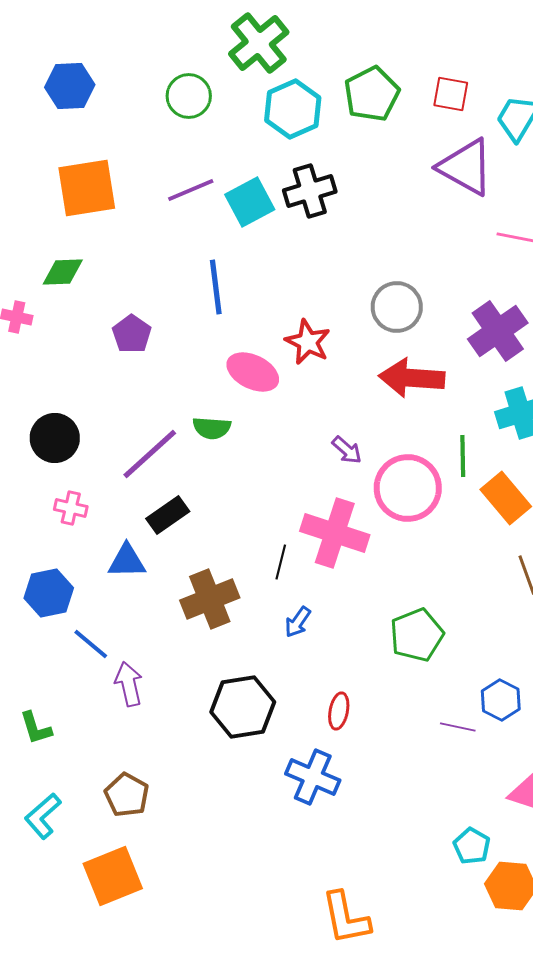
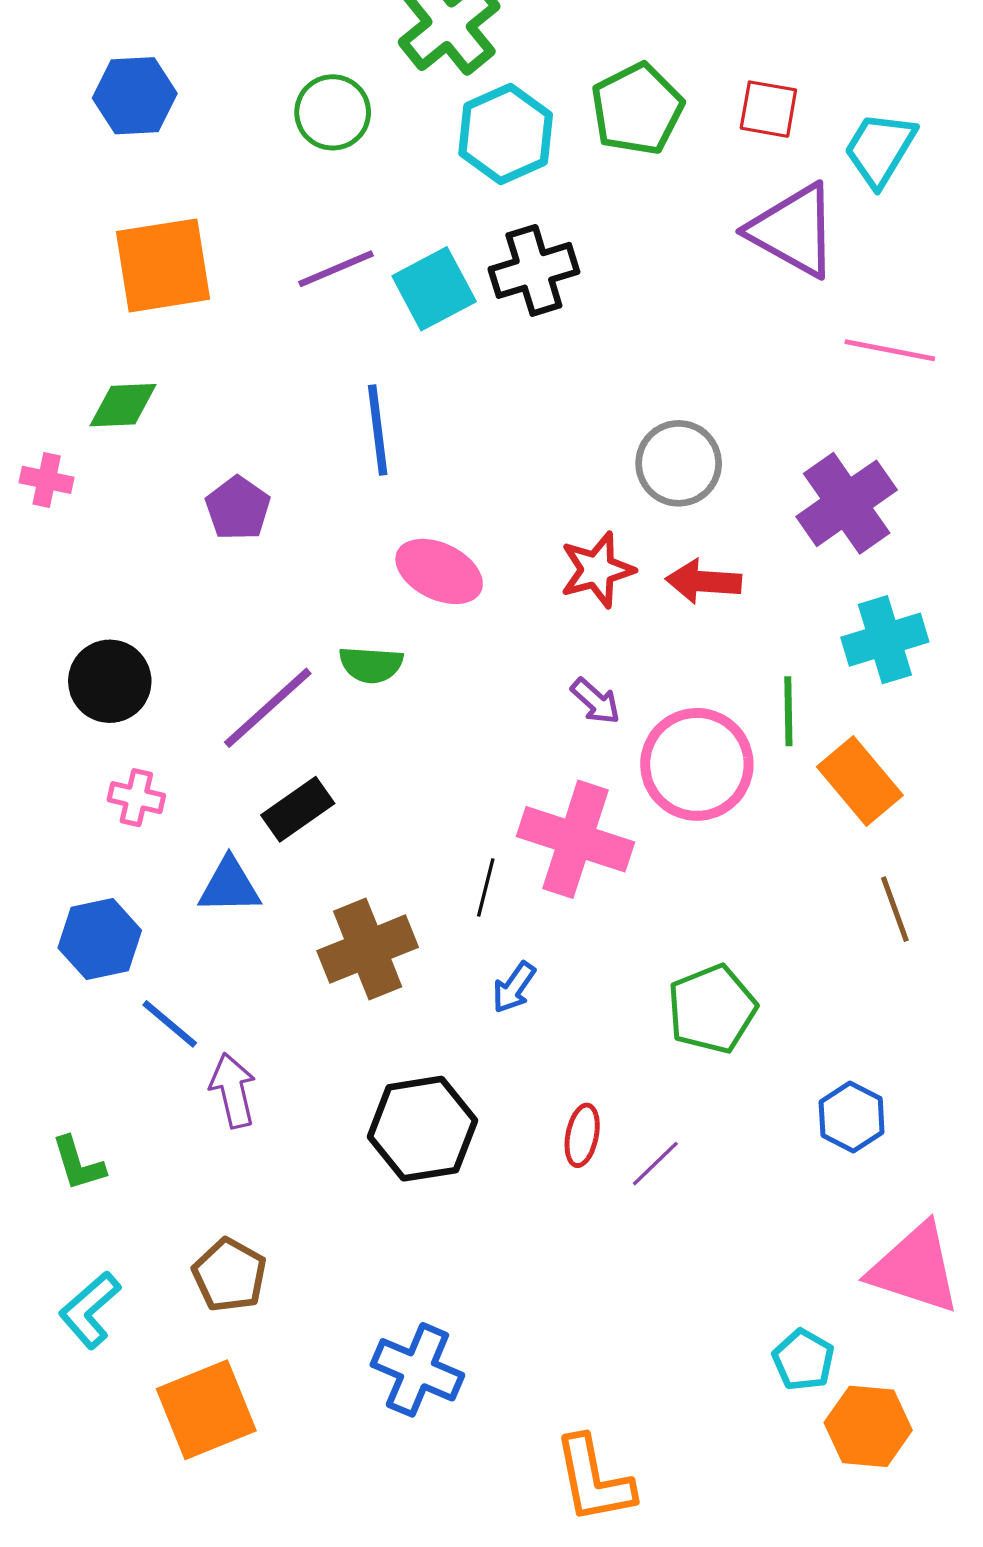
red star: (308, 342) -> (597, 570), moved, turned 30
red arrow: (412, 378) -> (704, 581), size x0.7
purple line: (458, 727) -> (655, 1164), moved, turned -56
blue cross: (313, 777) -> (417, 1370), moved

